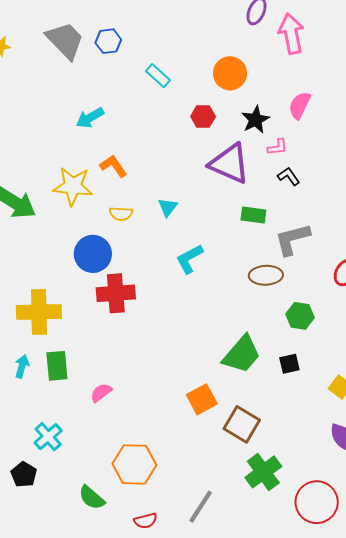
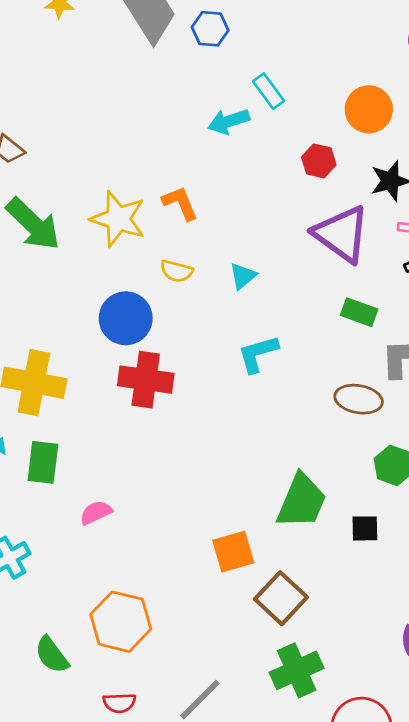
cyan arrow: (90, 118) -> (229, 121), moved
green trapezoid: (242, 354) -> (302, 501), turned -30

